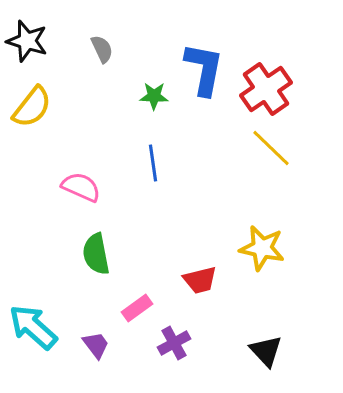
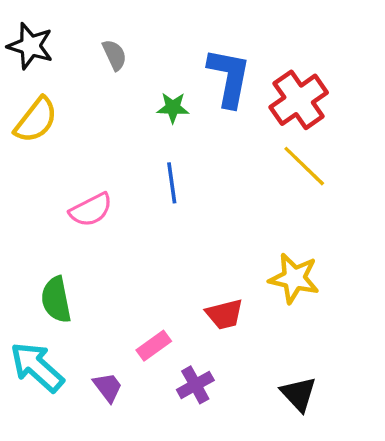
pink semicircle: (81, 187) -> (91, 210), turned 129
green semicircle: (96, 254) -> (56, 300), moved

